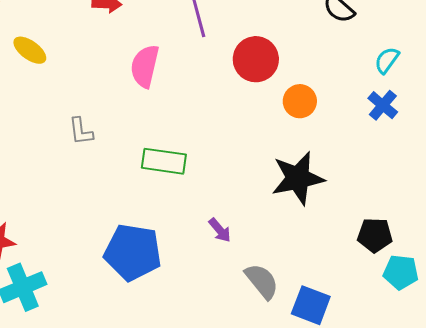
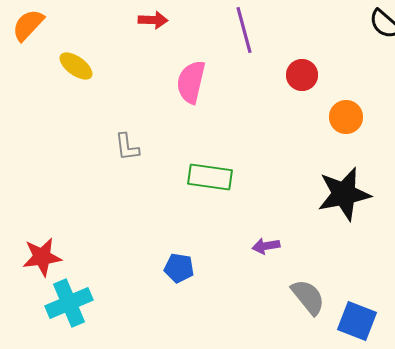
red circle: (256, 59) -> (302, 75), size x0.7
purple arrow: (220, 230) -> (266, 246), turned 120
blue pentagon: (133, 252) -> (179, 268), size x0.5

